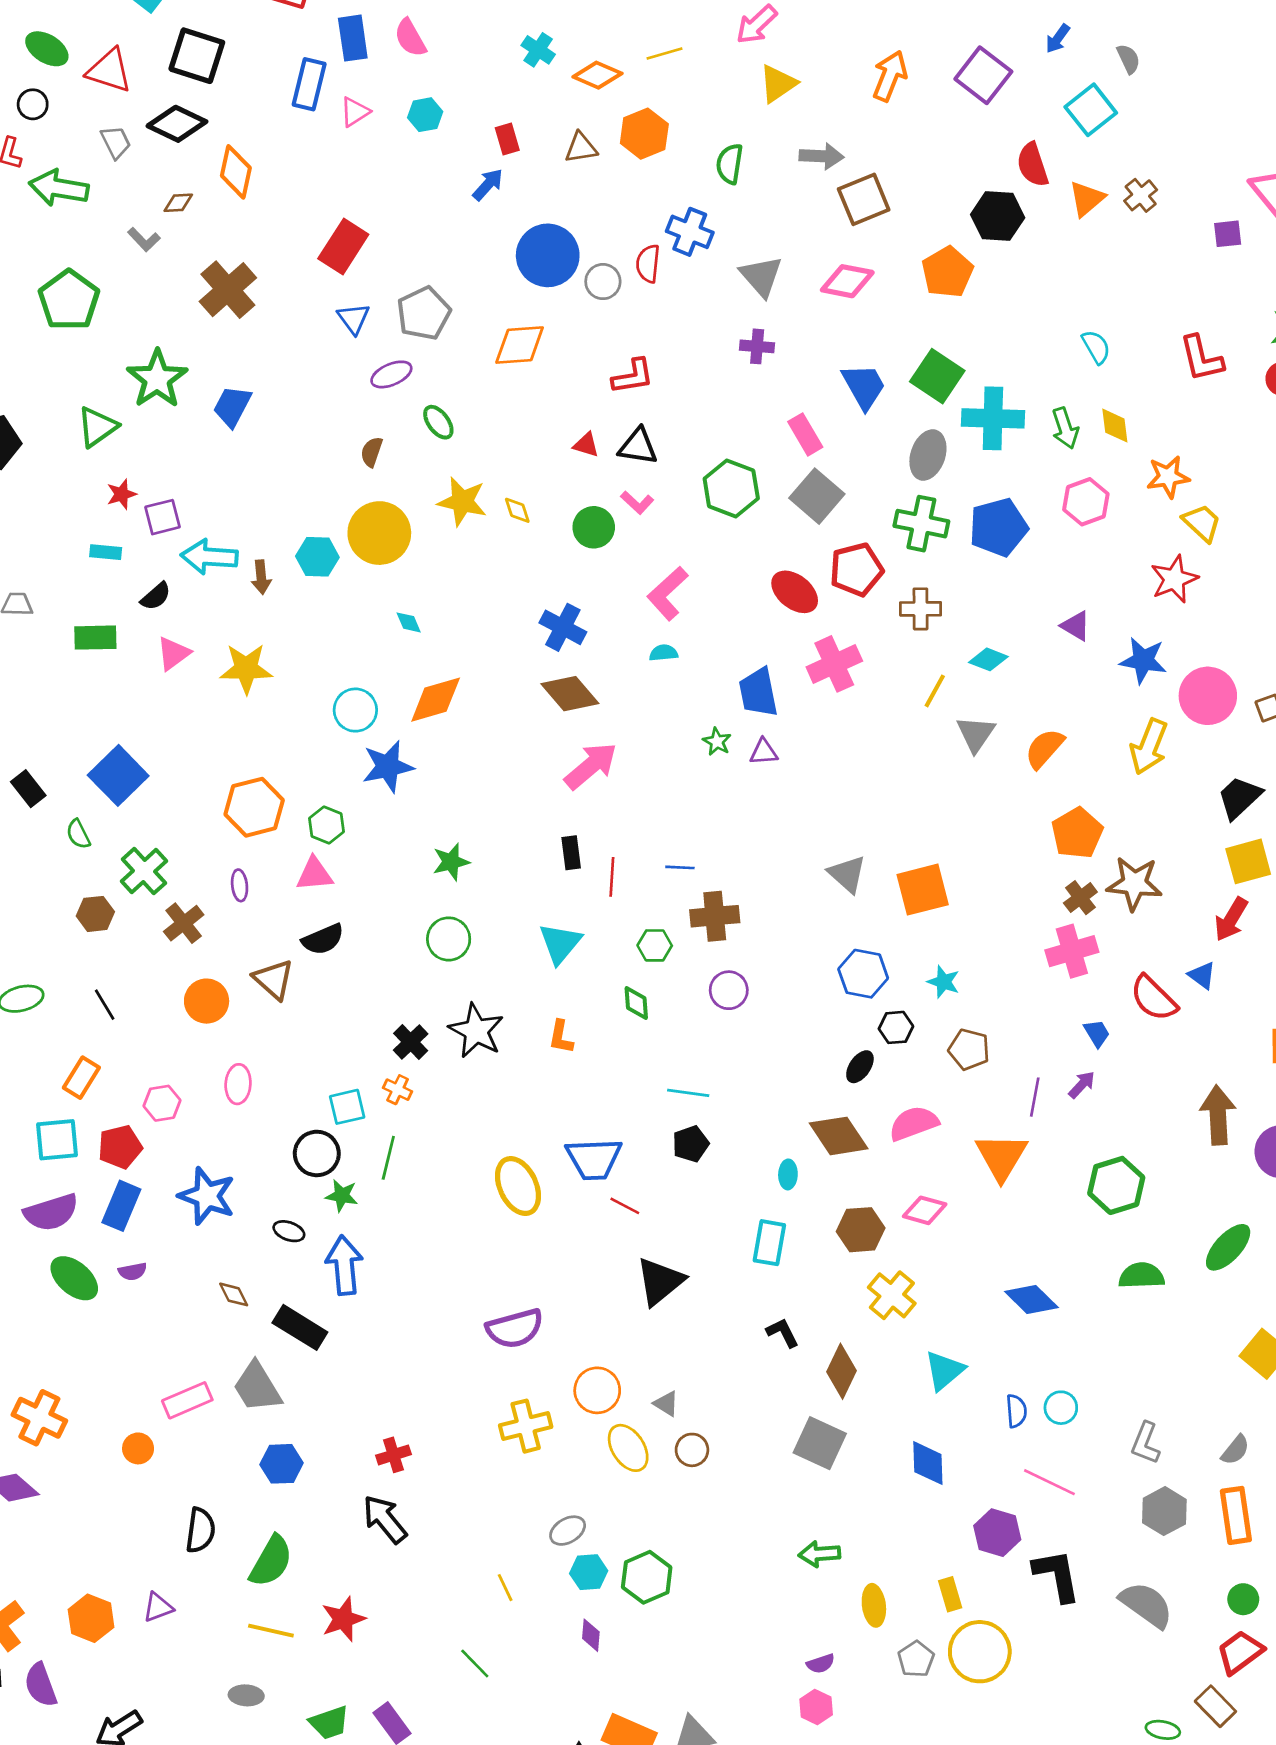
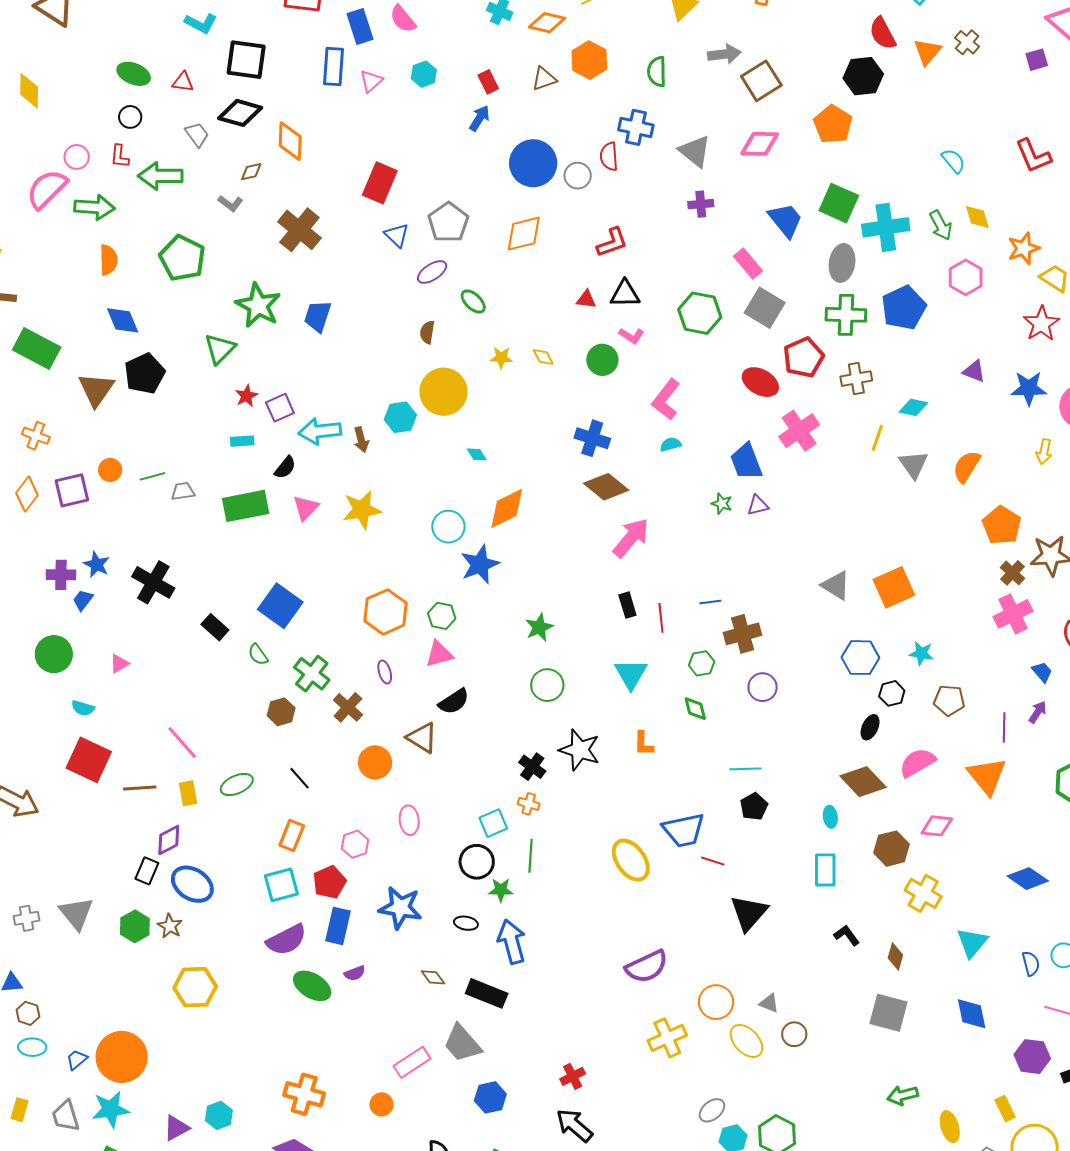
red triangle: (109, 71) -> (183, 82), size x0.6
yellow star: (462, 502) -> (501, 358), size x0.6
green rectangle: (95, 638) -> (246, 506), size x1.4
yellow arrow: (1149, 747) -> (1044, 452), size x0.6
brown diamond: (841, 1371) -> (895, 956), size x0.7

